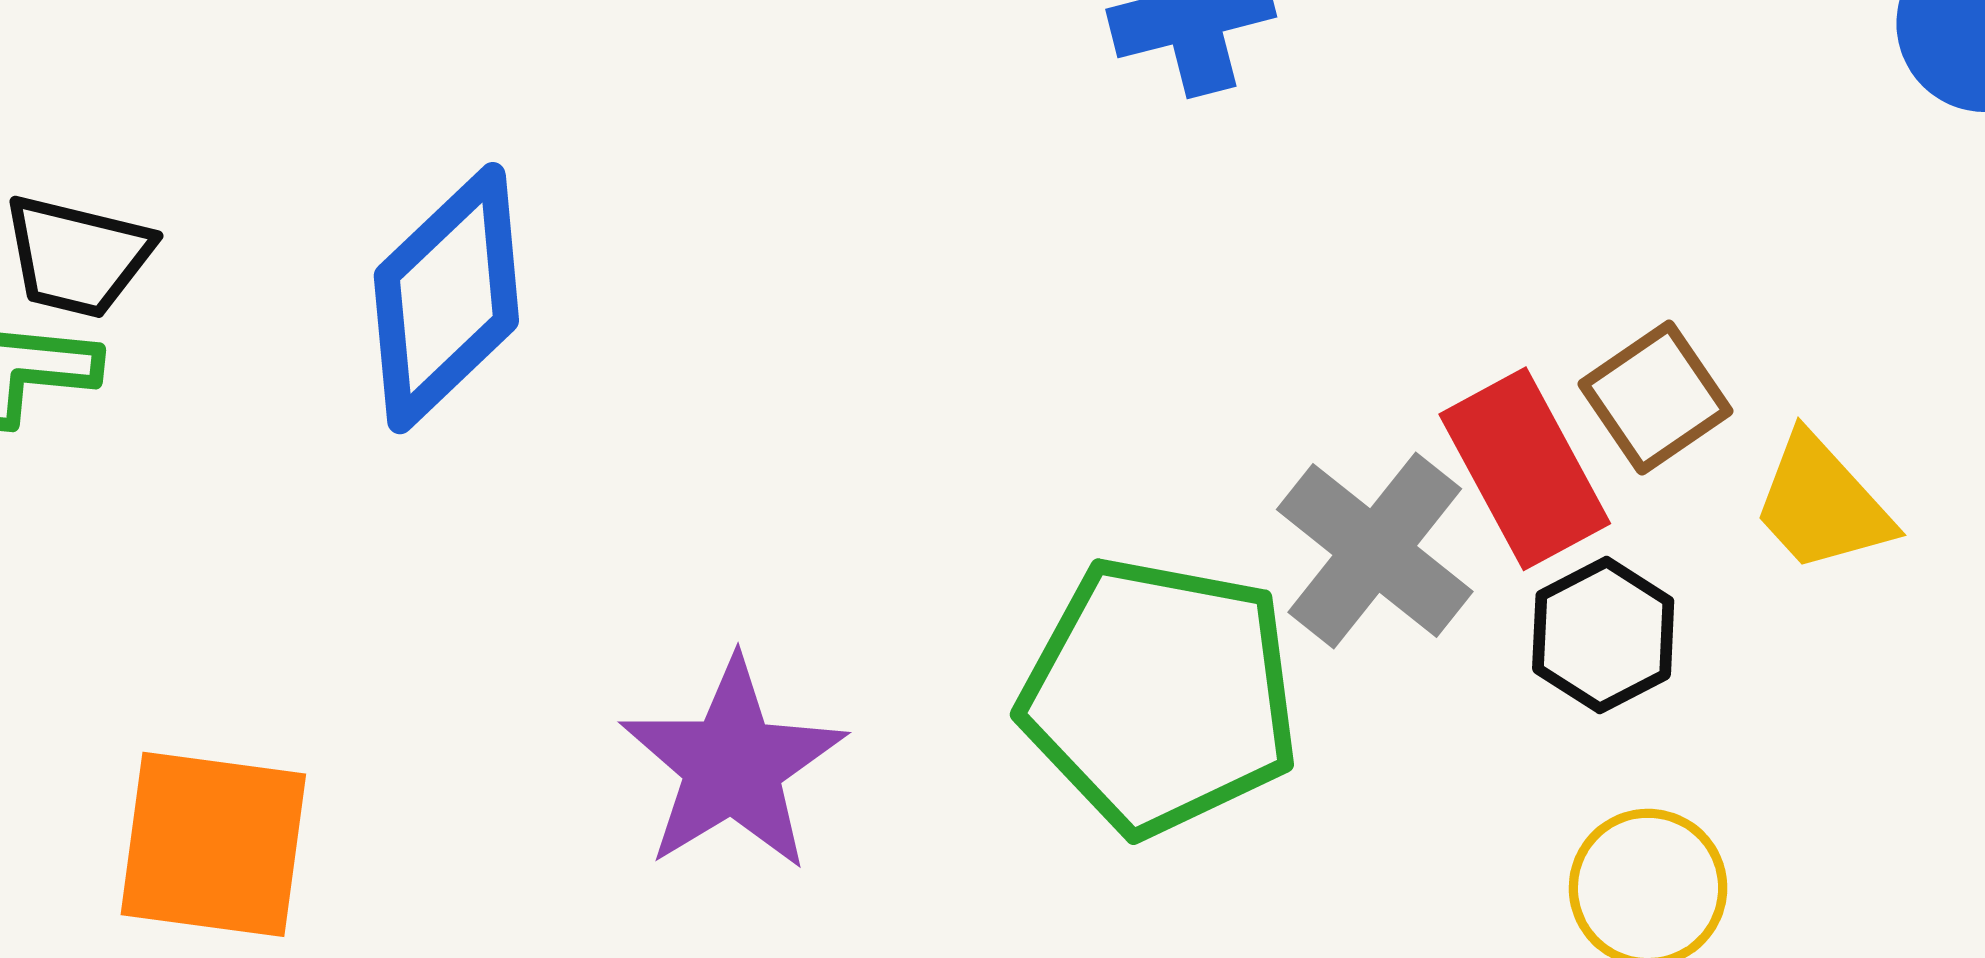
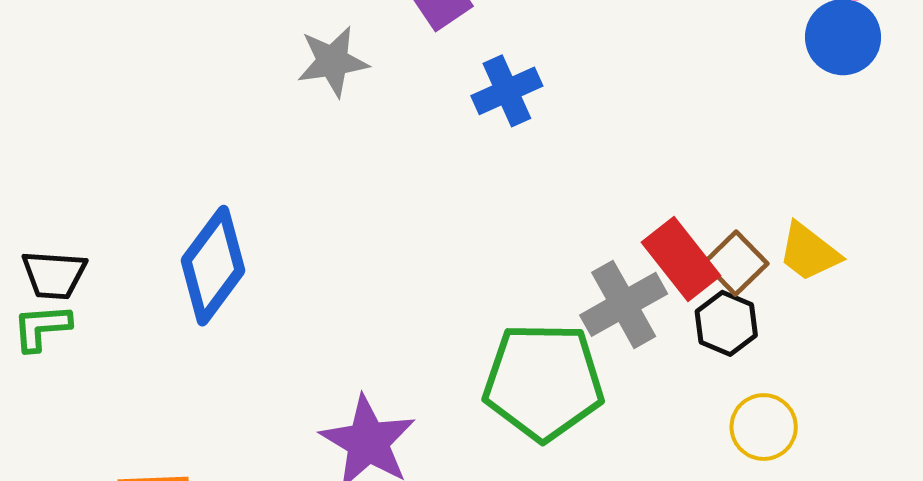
brown square: (1656, 398) -> (736, 263), moved
gray cross: (1375, 551) -> (624, 304), turned 32

